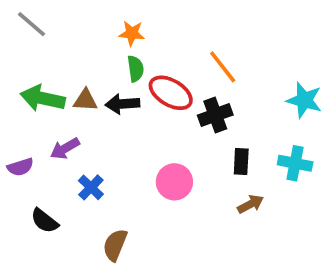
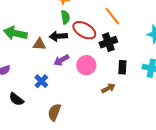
brown triangle: (85, 100) -> (39, 44), moved
purple arrow: (65, 148) -> (61, 60), moved
pink circle: (174, 182) -> (86, 65), moved
brown arrow: (251, 204) -> (108, 88), moved

